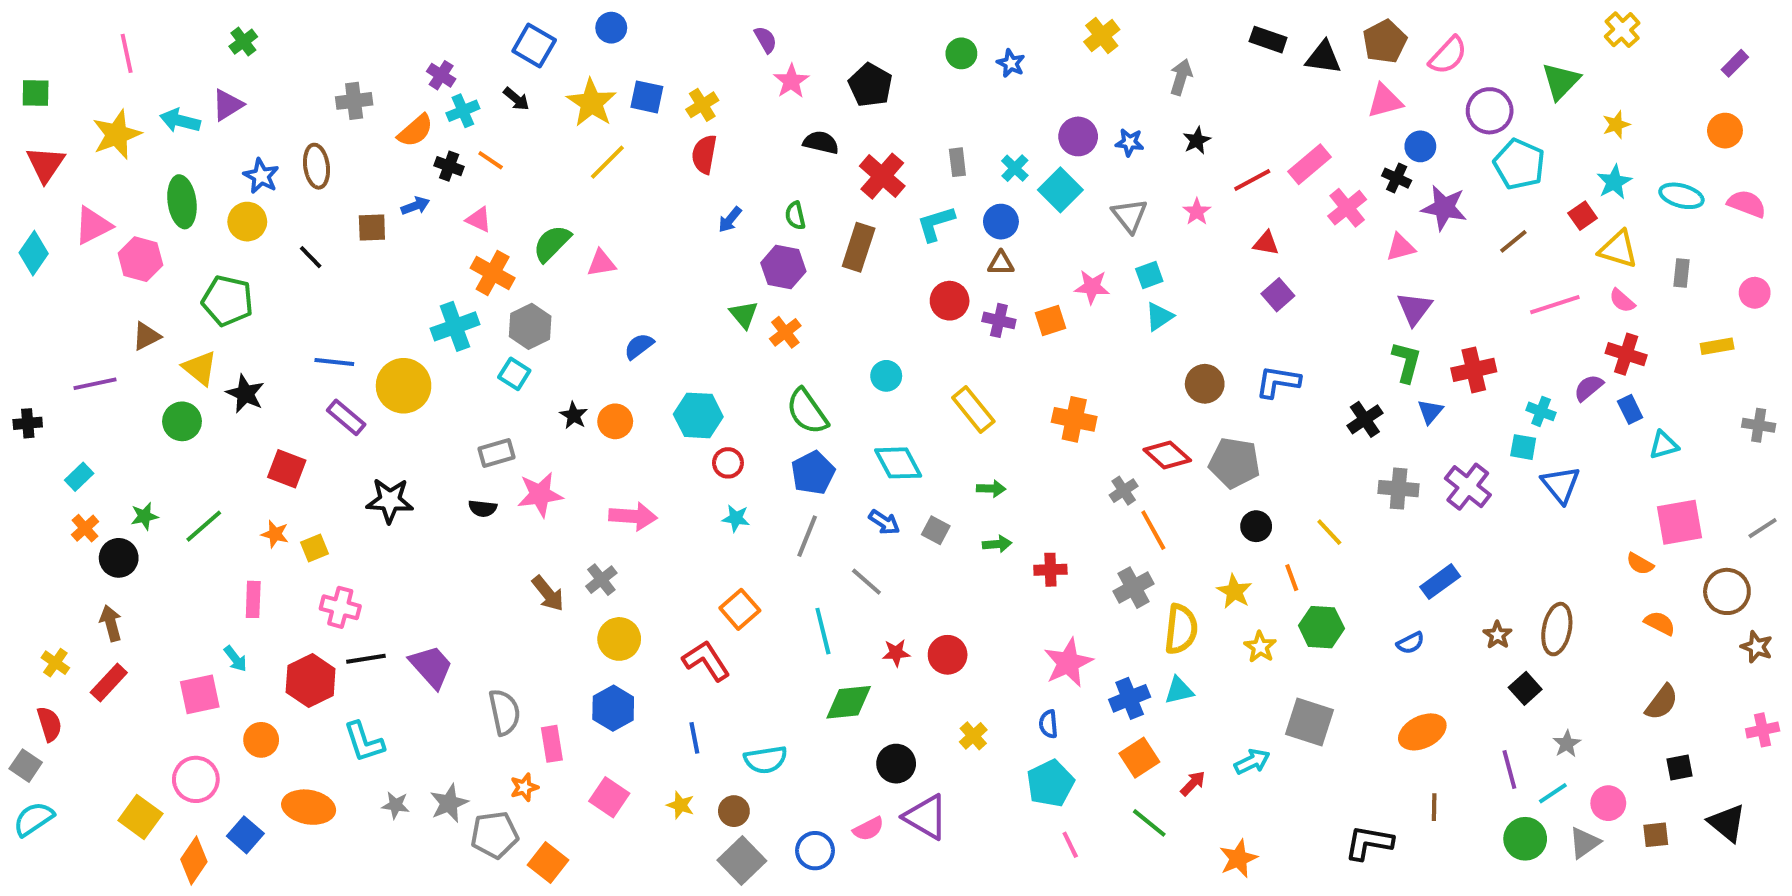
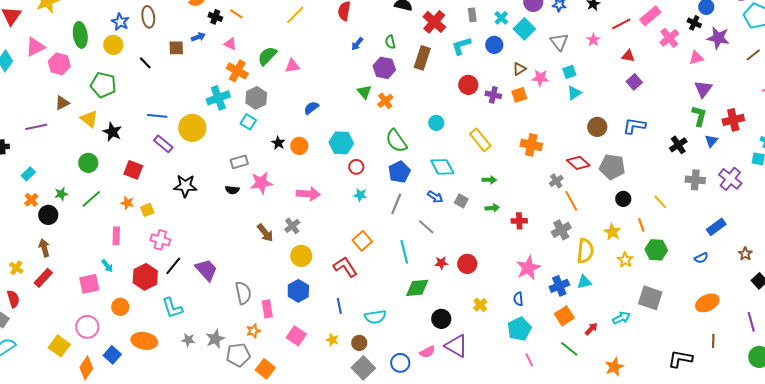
brown triangle: (1001, 263) -> (519, 69), moved, turned -32
green circle: (182, 421) -> (88, 163), moved
black line: (366, 659) -> (173, 266), turned -42

